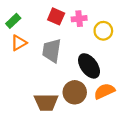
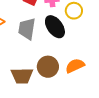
black ellipse: (89, 66) -> (55, 27), moved

